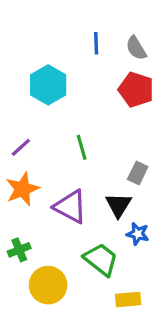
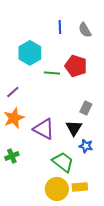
red pentagon: (136, 90) -> (76, 66), moved
green line: (82, 147) -> (52, 73), moved, turned -70
yellow circle: (48, 285) -> (57, 189), moved

